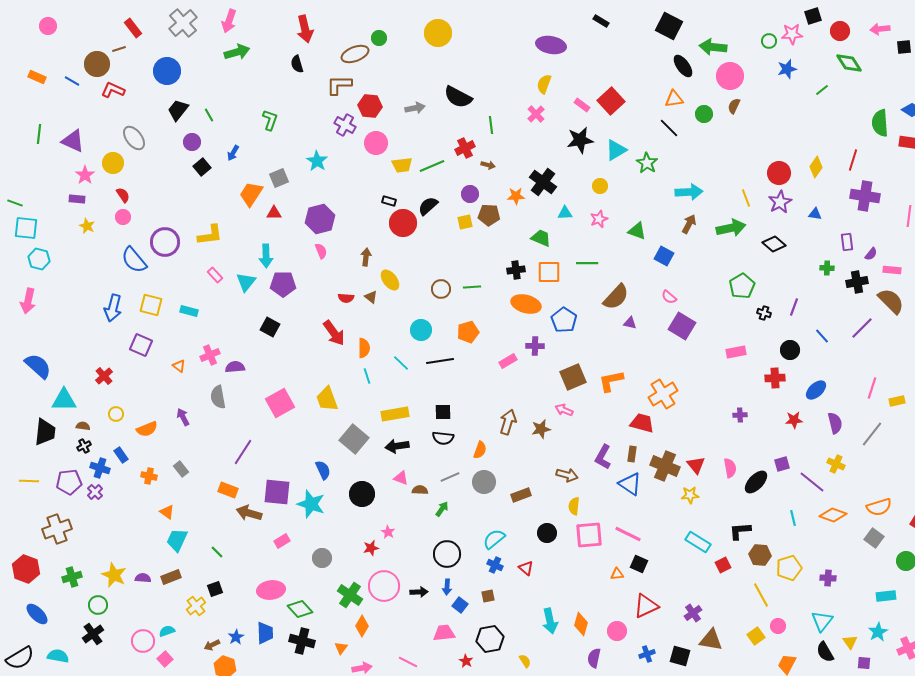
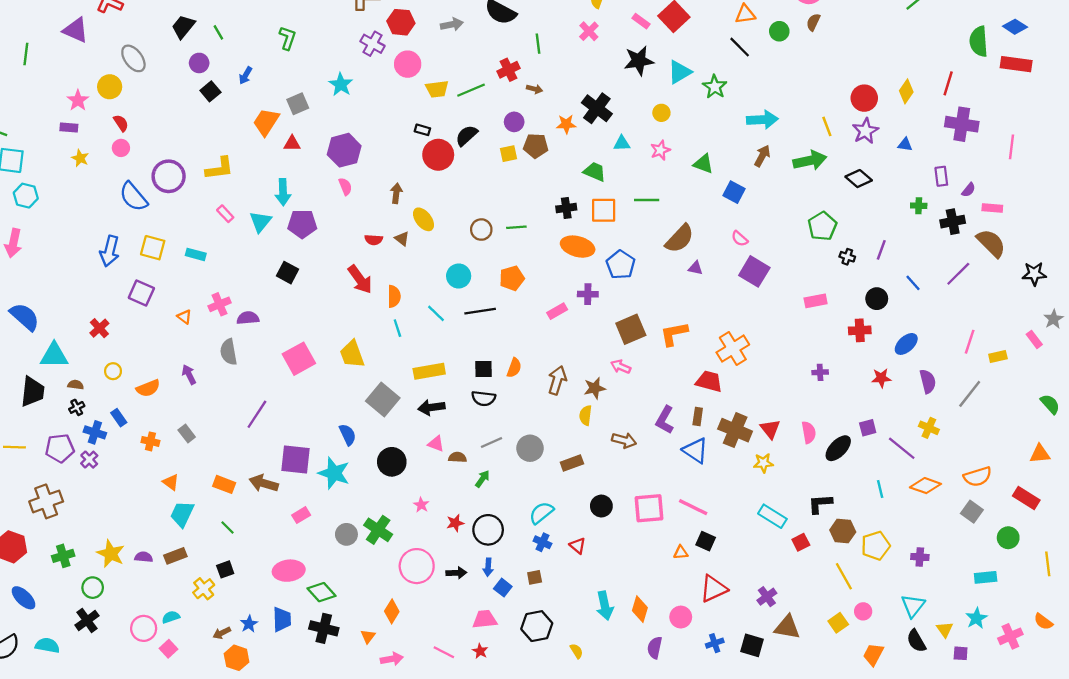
purple triangle: (73, 141) -> (76, 30), moved
orange semicircle: (480, 450) -> (514, 368), moved
orange rectangle: (228, 490) -> (224, 484), moved
yellow semicircle: (574, 506) -> (586, 415), moved
red star: (371, 548) -> (455, 523), moved
green cross: (350, 595) -> (378, 530), moved
red star: (466, 661) -> (480, 651), moved

